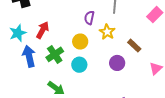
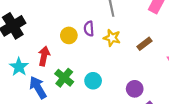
yellow circle: (80, 42) -> (69, 35), moved
brown rectangle: (134, 46) -> (144, 44), turned -64
purple circle: (117, 63) -> (135, 89), moved

